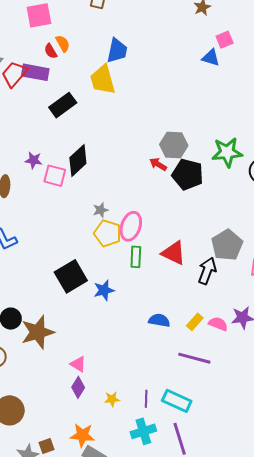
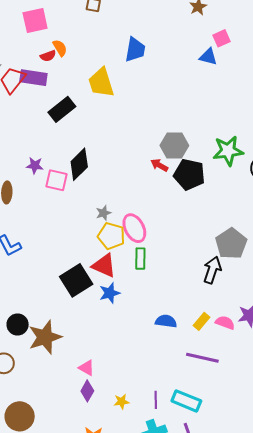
red semicircle: (51, 51) -> (48, 56), turned -77
blue trapezoid: (117, 51) -> (135, 50), moved
pink ellipse: (131, 226) -> (134, 228), turned -44
red triangle: (174, 253) -> (104, 266), moved

